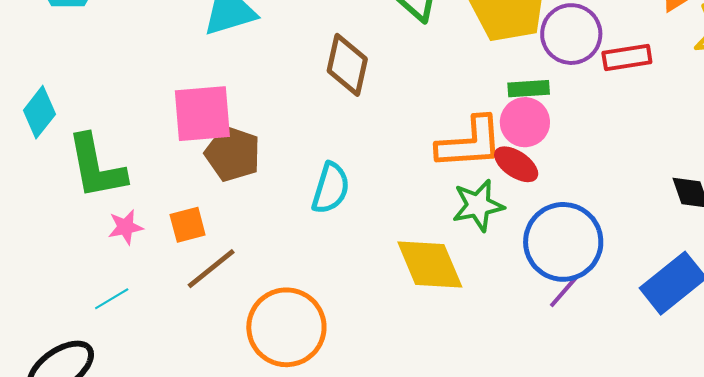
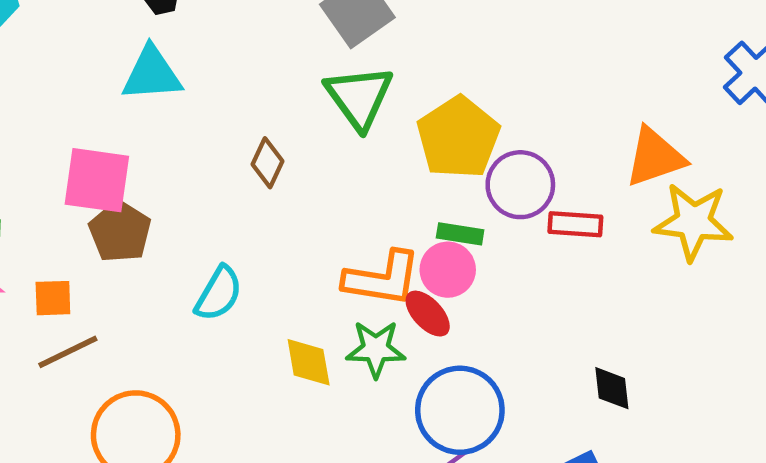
brown diamond: (347, 65) -> (267, 163), size x0.7
yellow diamond: (430, 265) -> (309, 362), moved, size x0.7

